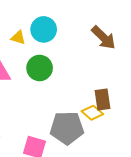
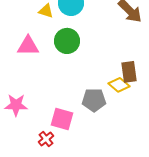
gray pentagon: (67, 128) -> (94, 100), size x0.7

